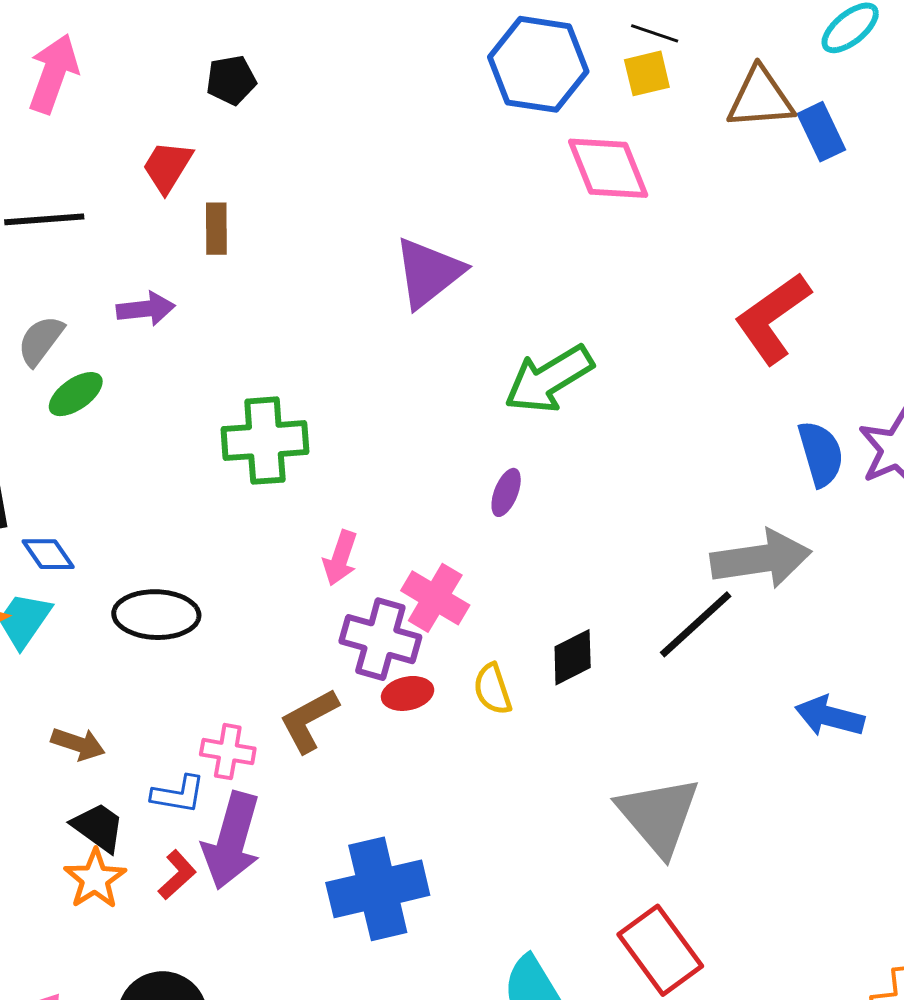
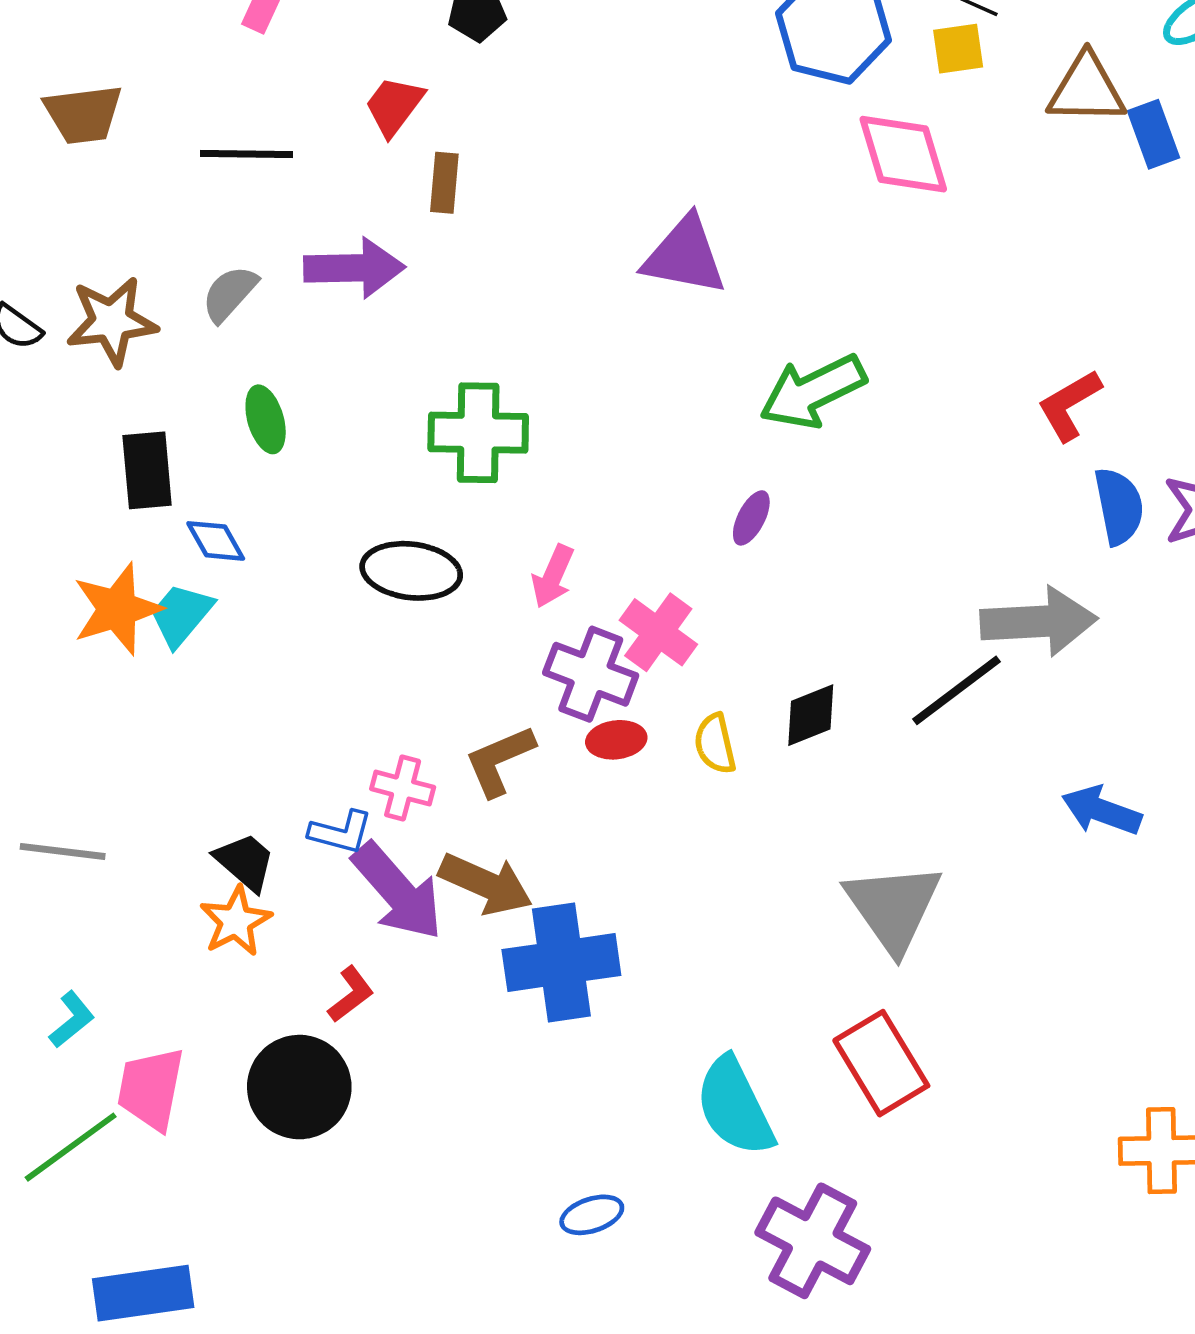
purple triangle: (428, 273) -> (685, 256), turned 44
purple arrow: (146, 309) -> (354, 268), size x1.5
red L-shape: (773, 318) -> (1069, 405), moved, size x0.7
green ellipse: (76, 394) -> (266, 419), moved, turned -76
black ellipse: (156, 615) -> (411, 571), moved
brown arrow: (78, 744) -> (486, 884), moved, size x1.5
purple arrow: (232, 841) -> (398, 891), turned -62
red L-shape: (177, 875) -> (351, 994), moved

